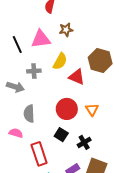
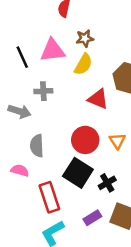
yellow semicircle: (60, 61) -> (83, 64), moved
black square: (61, 135) -> (78, 173), size x1.6

